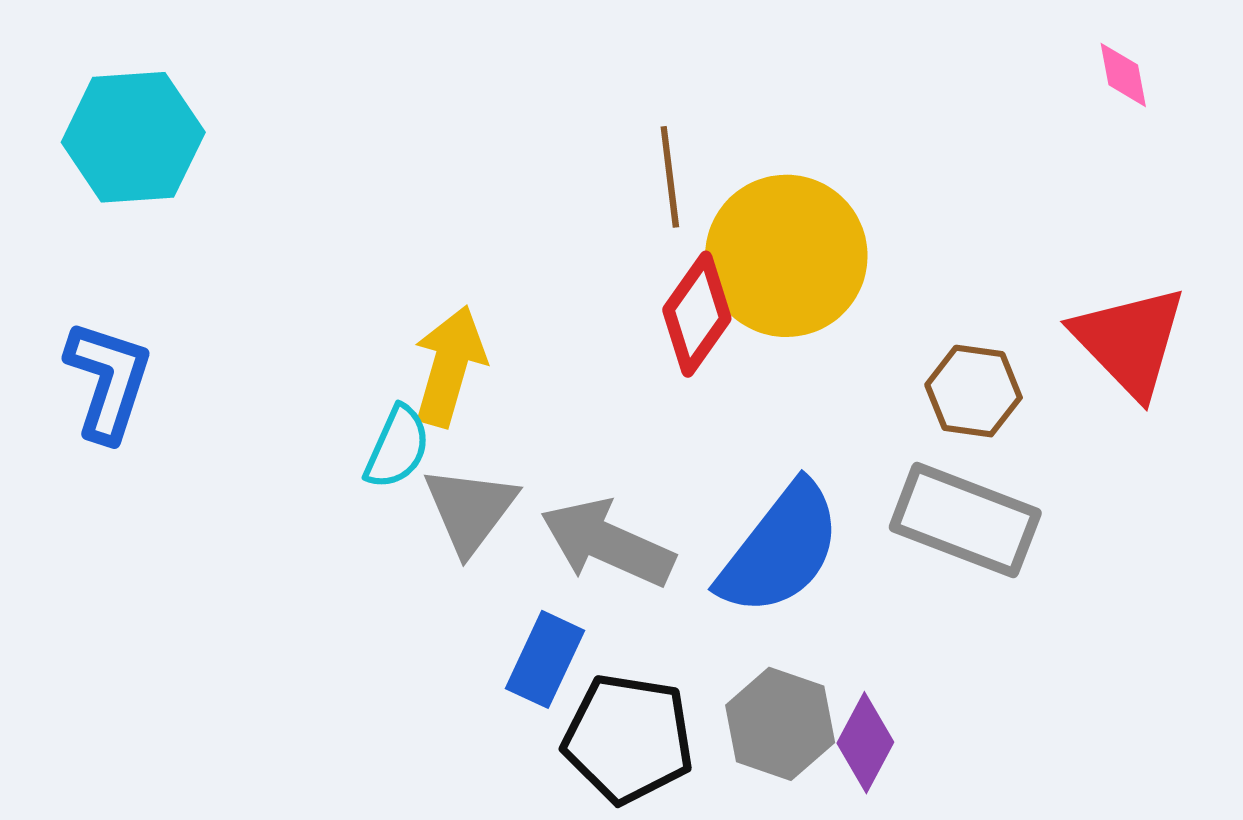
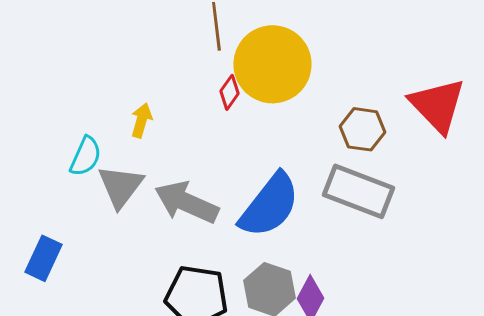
red diamond: (697, 314) -> (229, 92), size x0.6
yellow arrow: (449, 366) -> (141, 120), moved, size x0.6
blue rectangle: (545, 659) -> (43, 258), moved

